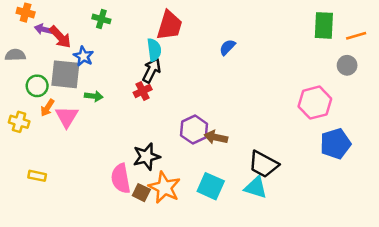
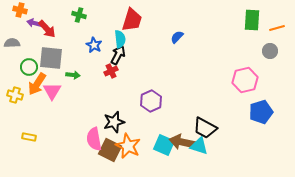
blue star: (83, 56) -> (94, 45), moved
orange arrow: (47, 108) -> (37, 84), size x1.6
brown arrow: (216, 137) -> (182, 142), moved, size x1.4
brown square: (141, 193) -> (110, 150), size x1.6

